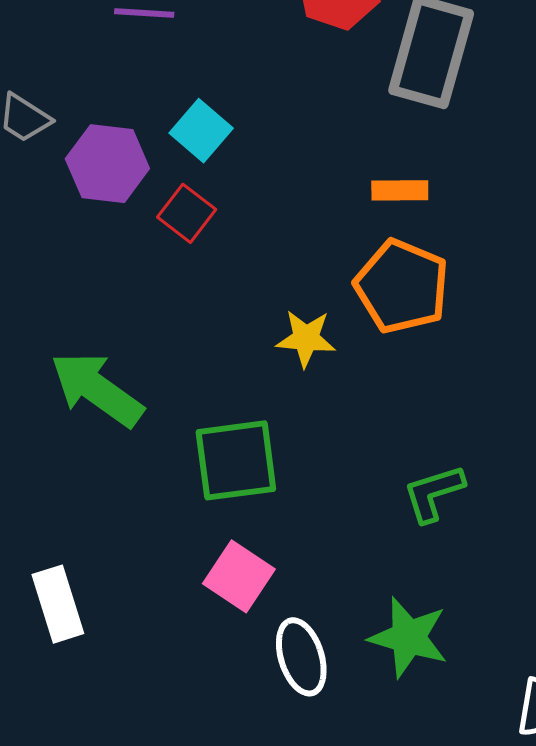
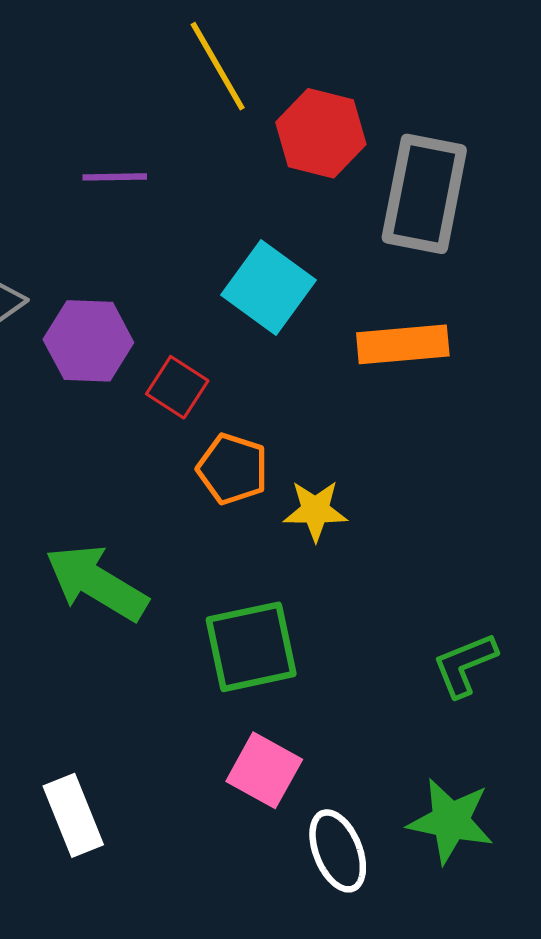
cyan square: (201, 131) -> (269, 288), moved, size x1.4
orange rectangle: (400, 190) -> (403, 344), size x1.5
orange pentagon: (402, 286) -> (233, 469), moved, size x0.7

